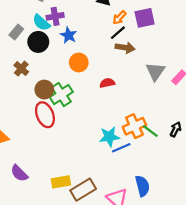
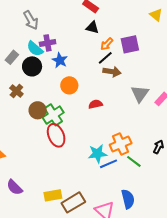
red ellipse: (45, 115) -> (56, 135), moved
green line: (150, 131) -> (134, 161), moved

